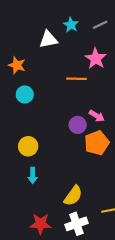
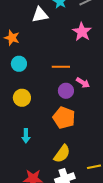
orange line: (77, 79) -> (61, 67), moved
orange pentagon: (97, 143) -> (64, 118), moved, turned -30
yellow circle: (28, 146) -> (22, 98), moved

